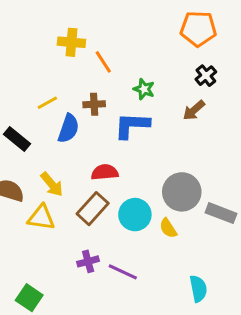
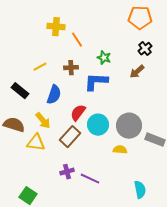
blue semicircle: (68, 128) -> (54, 95), moved
red semicircle: (105, 172) -> (78, 113), turned -48
cyan circle: (135, 215) -> (98, 125), moved
yellow semicircle: (168, 228) -> (120, 150), turned 128

